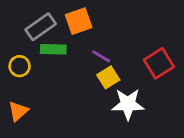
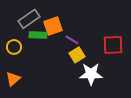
orange square: (79, 21) -> (53, 26), moved
red square: (159, 63) -> (113, 45), turned 30

